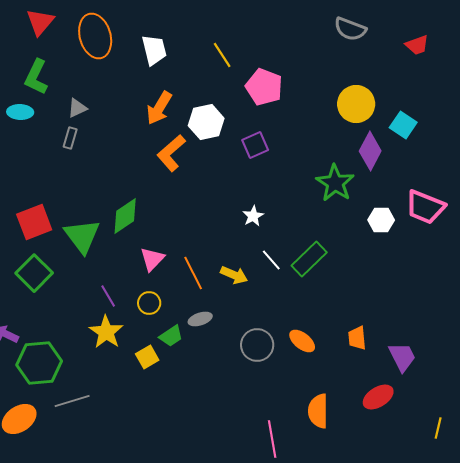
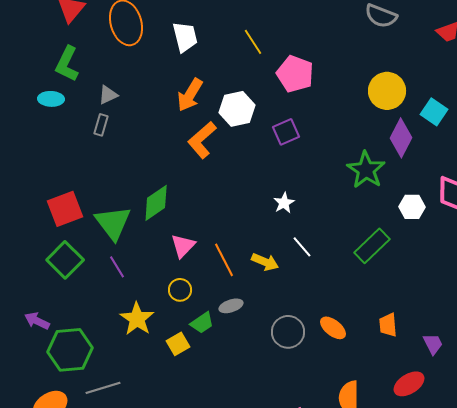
green rectangle: (309, 259) -> (372, 246), moved
purple line: (108, 296) -> (117, 267), moved
purple trapezoid: (402, 357) -> (433, 344), size x0.7

